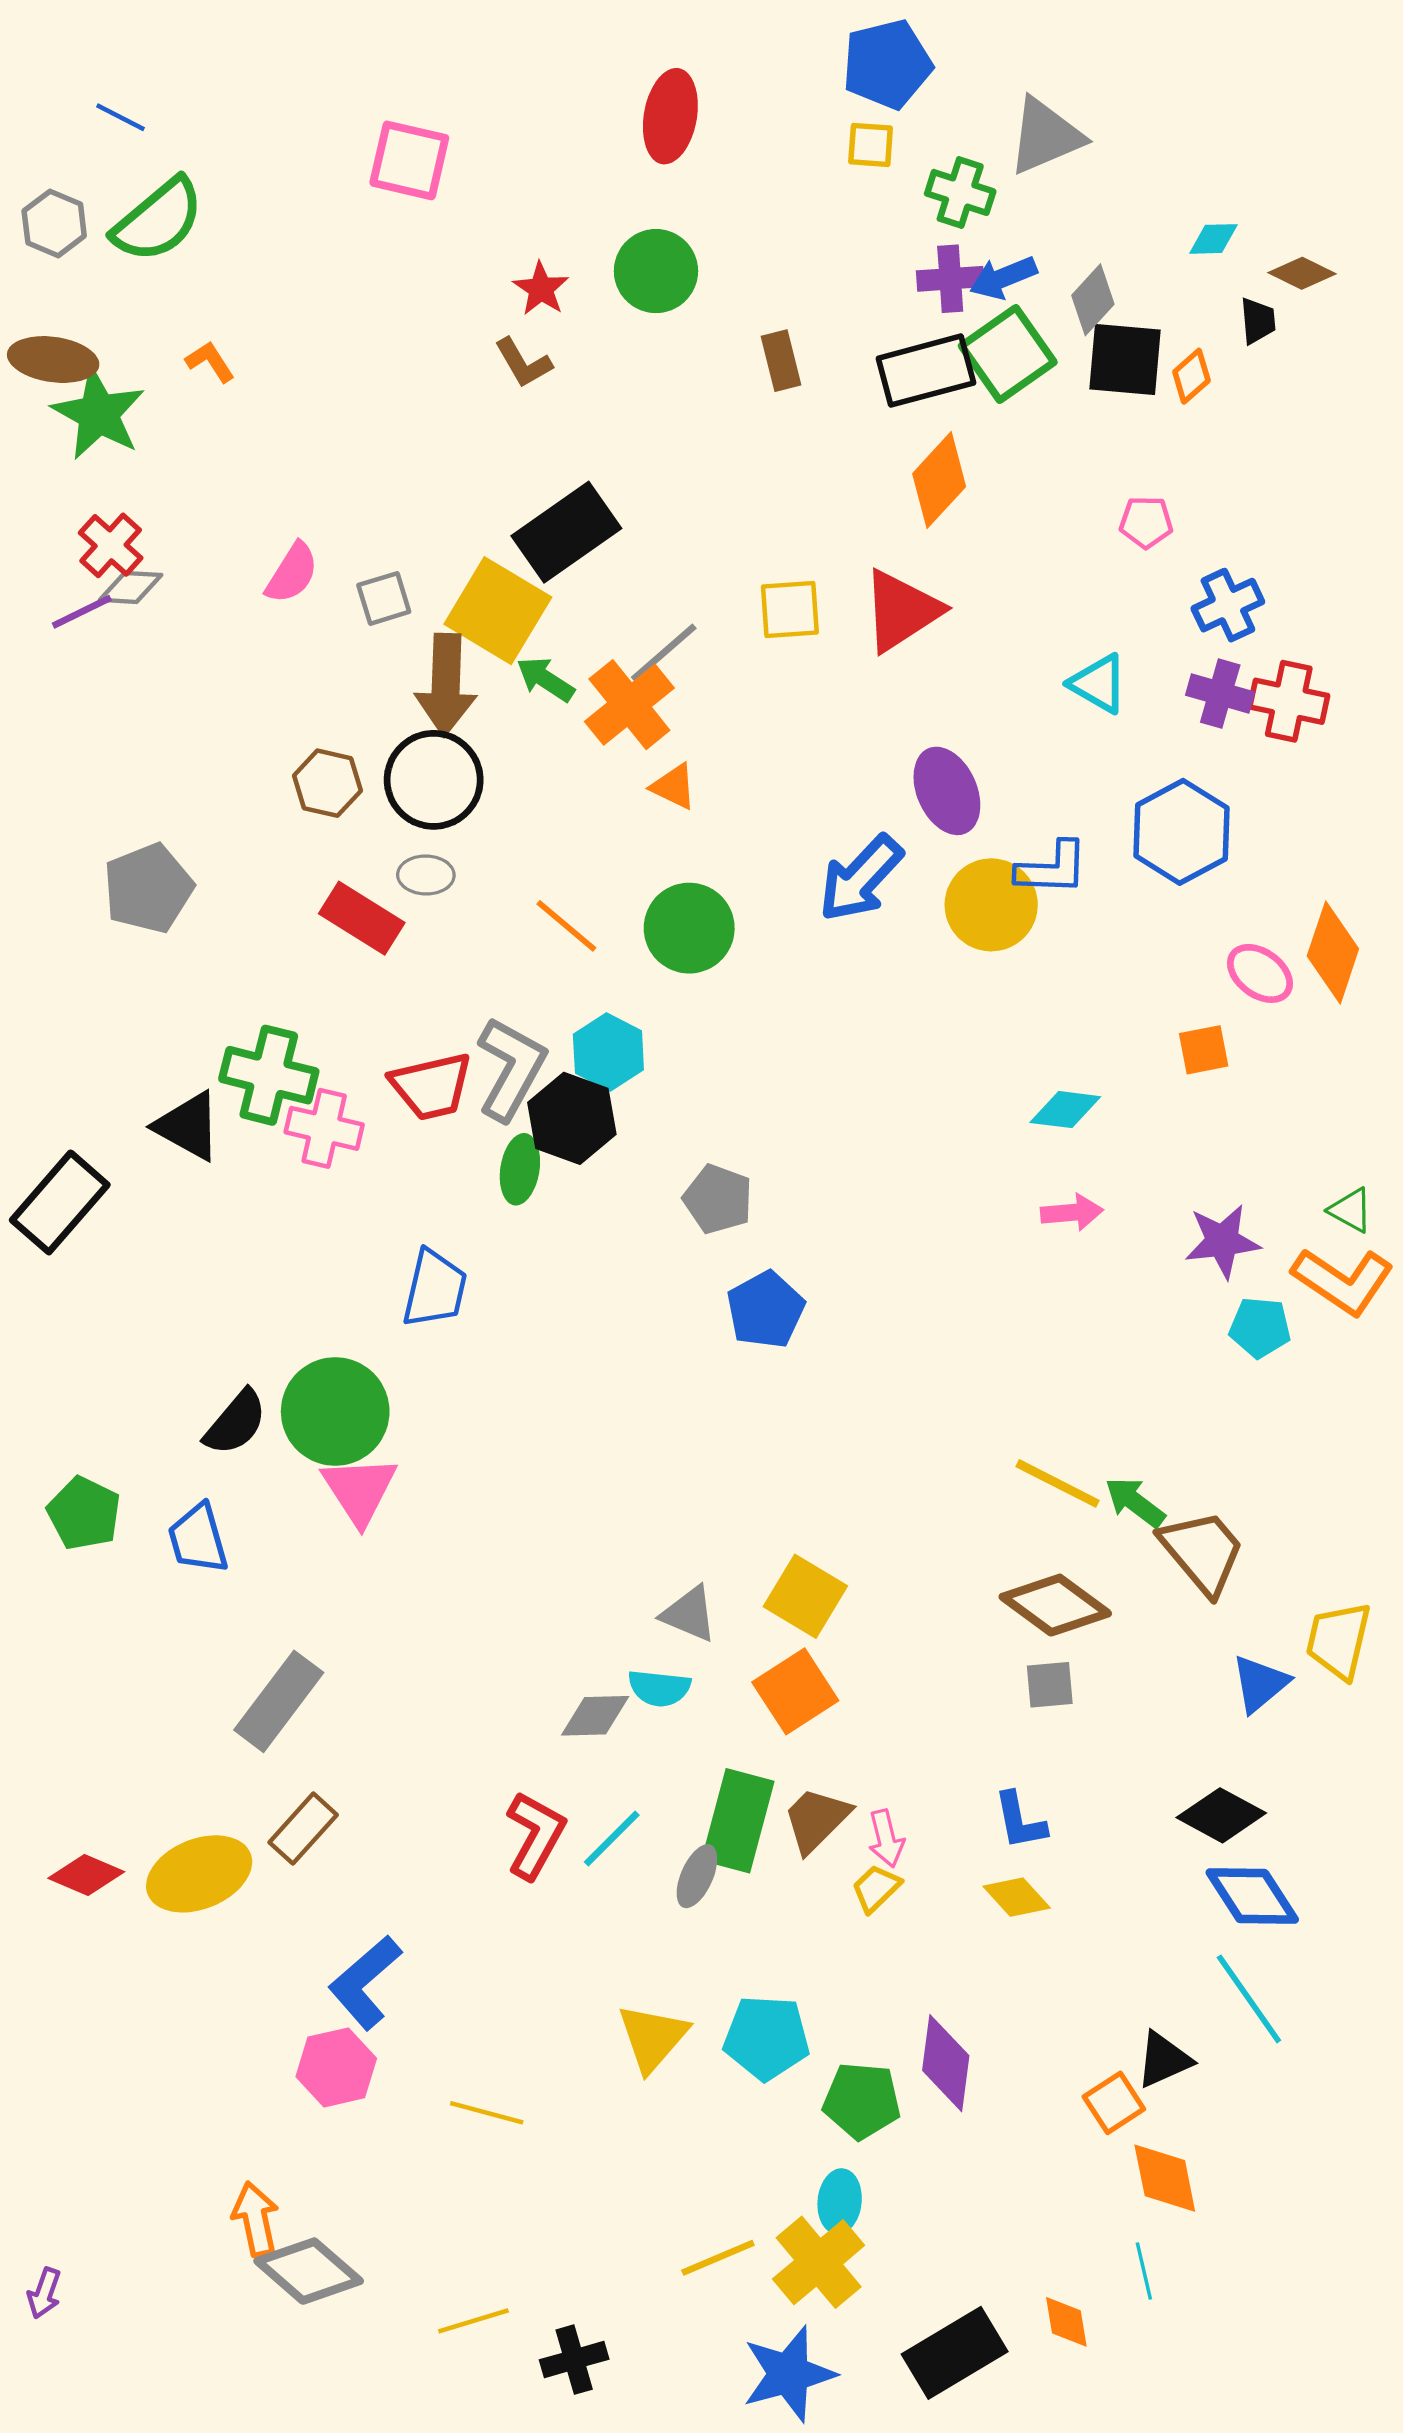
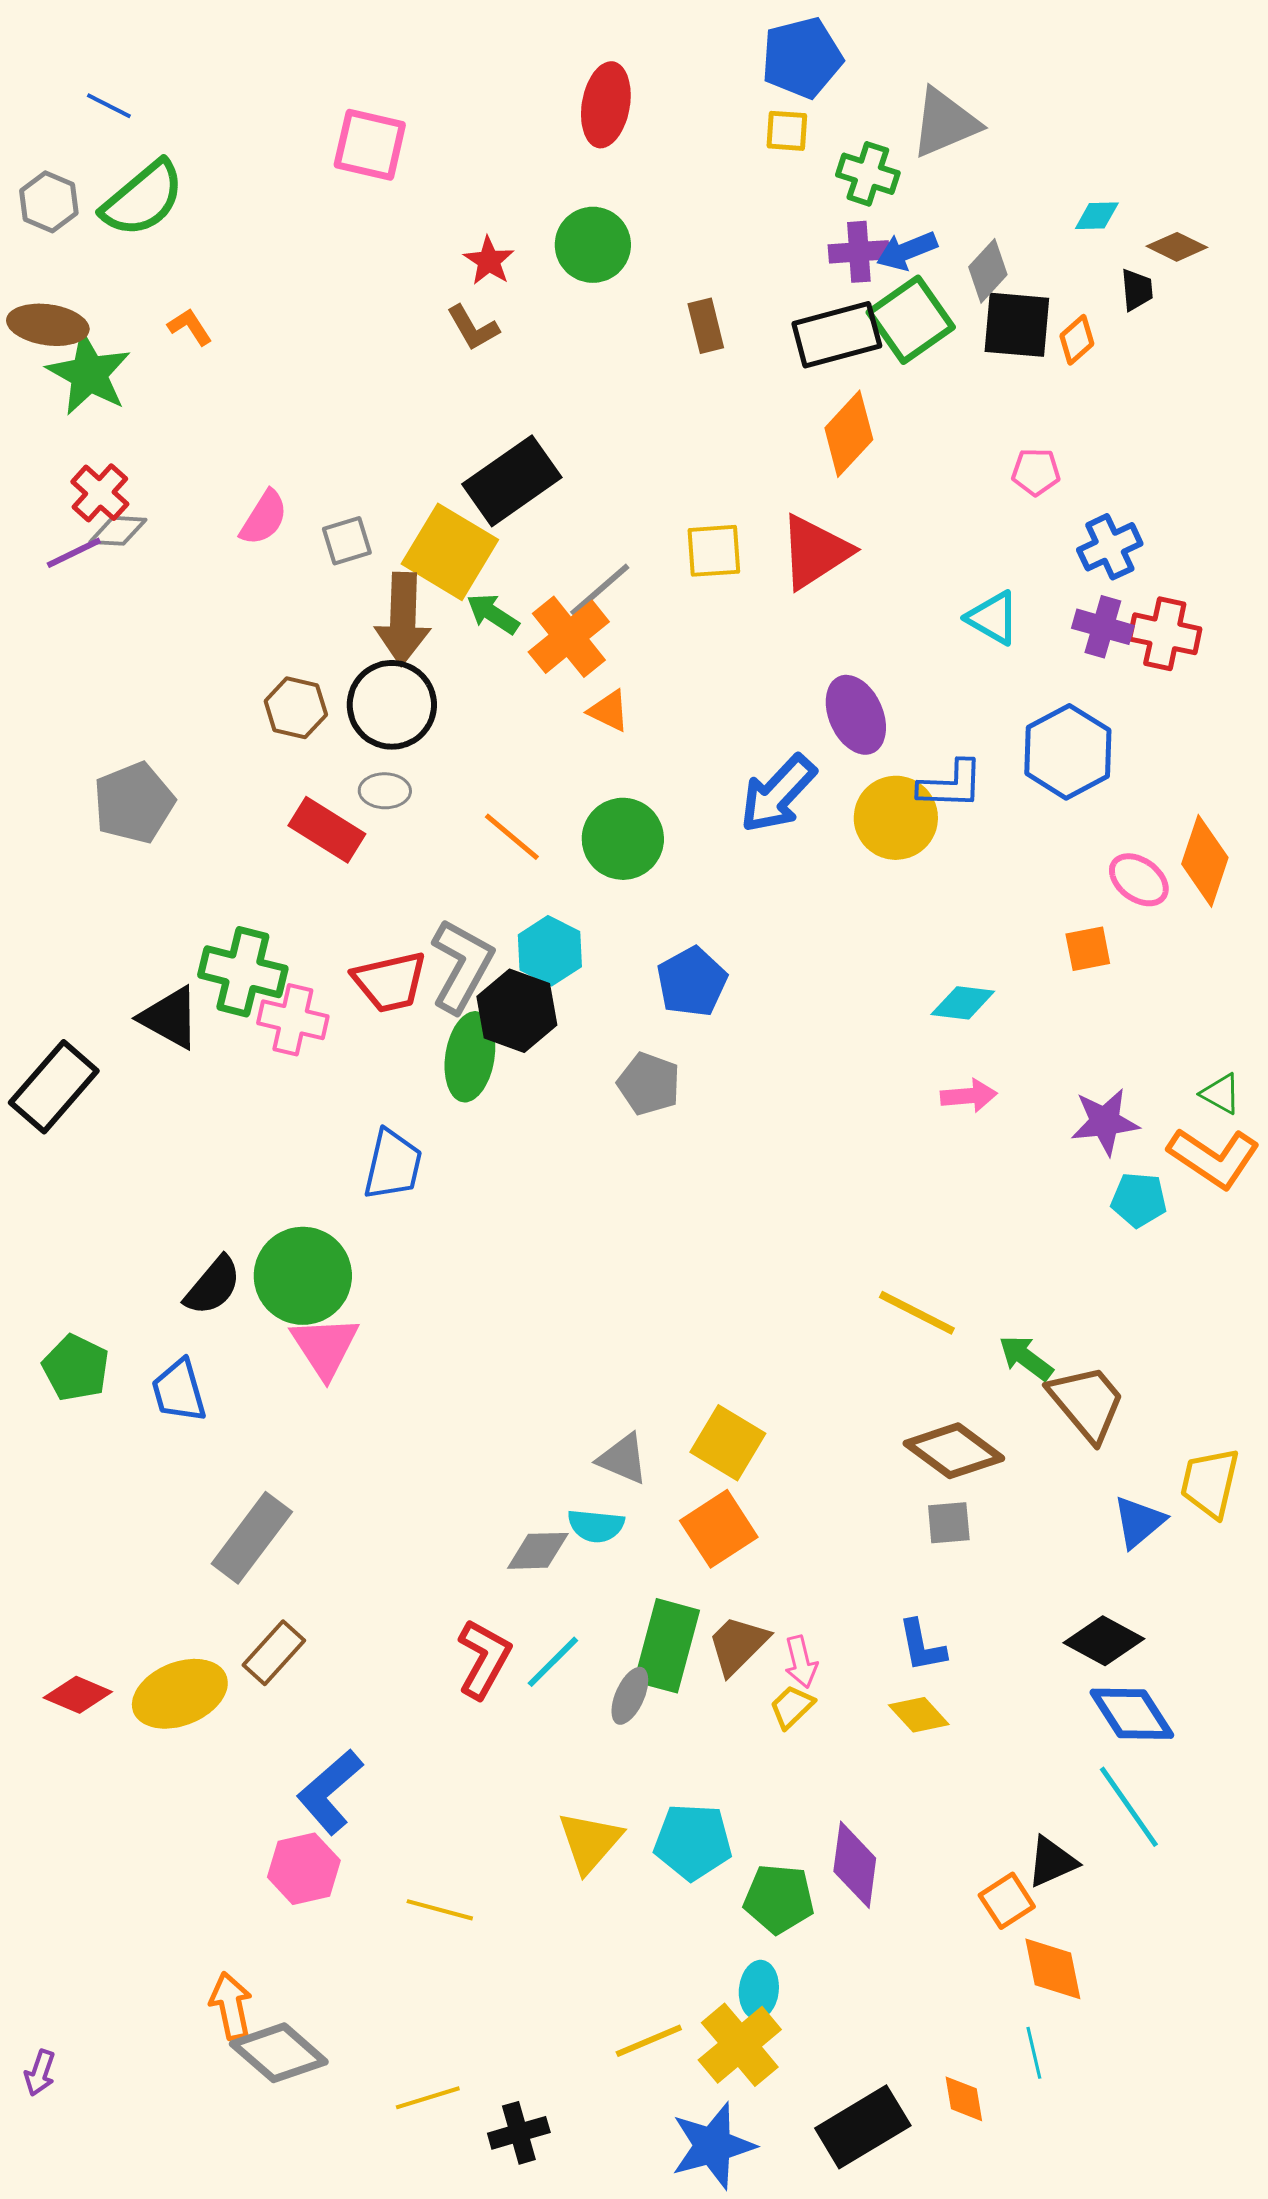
green ellipse: (520, 1169) -> (470, 1057), size x1.4
blue pentagon: (765, 1310) -> (692, 982), moved
yellow line: (1058, 1483) -> (917, 1313), moved

